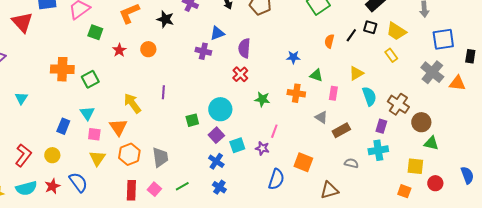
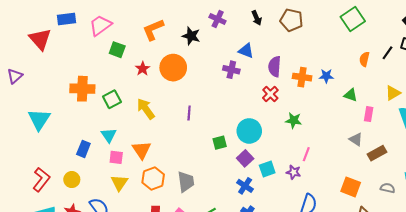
blue triangle: (217, 33) -> (246, 51), turned 42
orange circle: (148, 49) -> (173, 68), size x1.6
orange cross: (296, 93) -> (302, 77), moved
cyan triangle: (21, 98) -> (39, 119), size x1.6
yellow arrow: (132, 103) -> (146, 109), moved
orange square: (303, 162) -> (351, 187), moved

